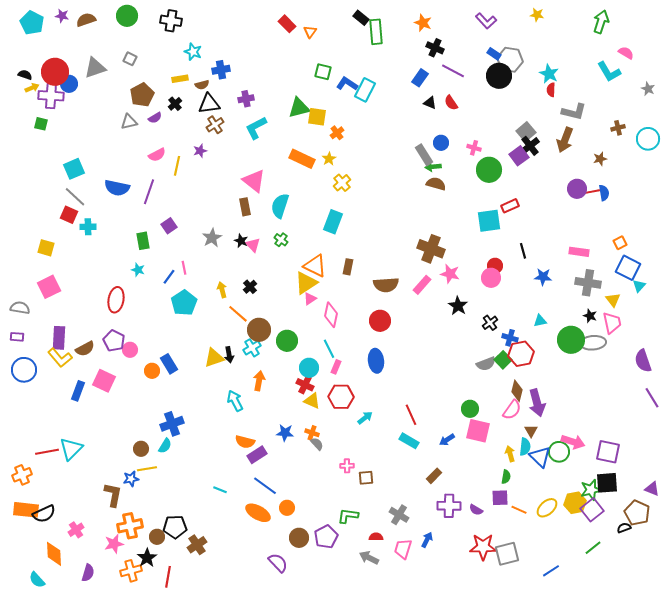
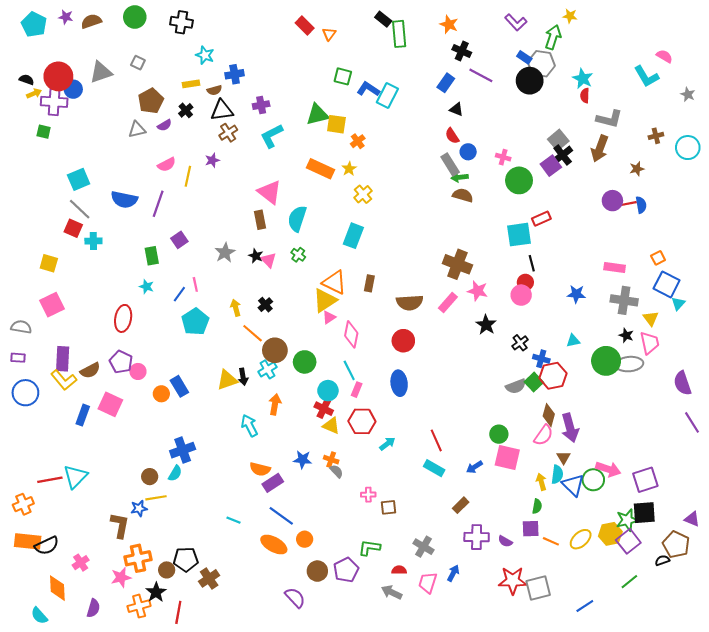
green arrow: (601, 22) -> (553, 37), moved
red semicircle: (451, 103) -> (452, 136), moved
black line: (523, 251) -> (532, 263), moved
purple square: (608, 452) -> (645, 480), turned -30

